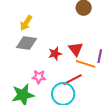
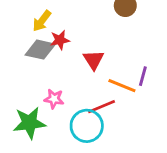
red triangle: (76, 49) -> (94, 60), moved
red star: (55, 54) -> (60, 40), moved

